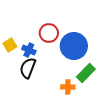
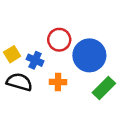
black semicircle: (28, 68) -> (19, 82), moved, turned 85
orange cross: (68, 87) -> (58, 82), moved

